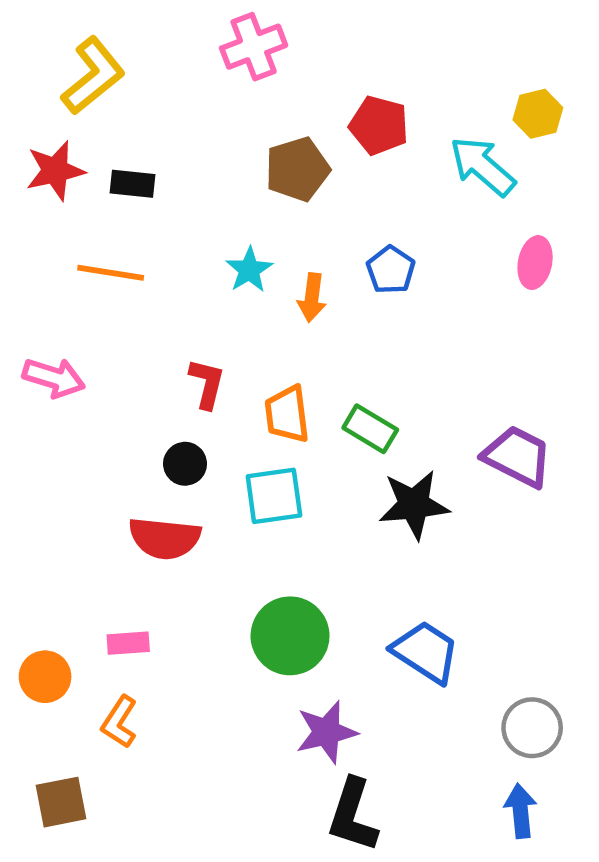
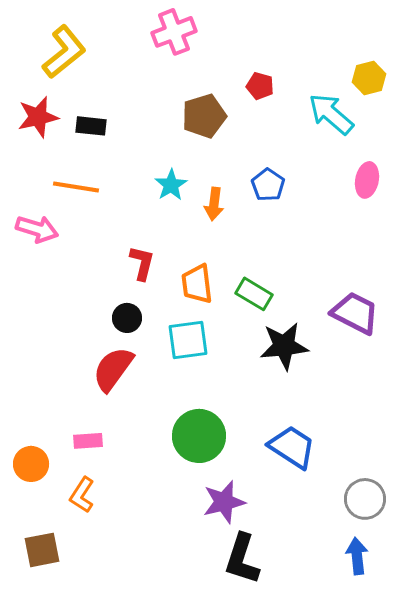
red pentagon: (379, 125) -> (260, 86), size x0.7
pink arrow: (54, 378) -> (37, 229), moved
red semicircle: (165, 538) -> (113, 369), turned 120

